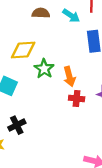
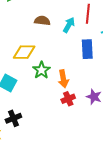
cyan arrow: (71, 16) -> (69, 25), turned -98
red cross: (77, 99) -> (68, 99), turned -32

